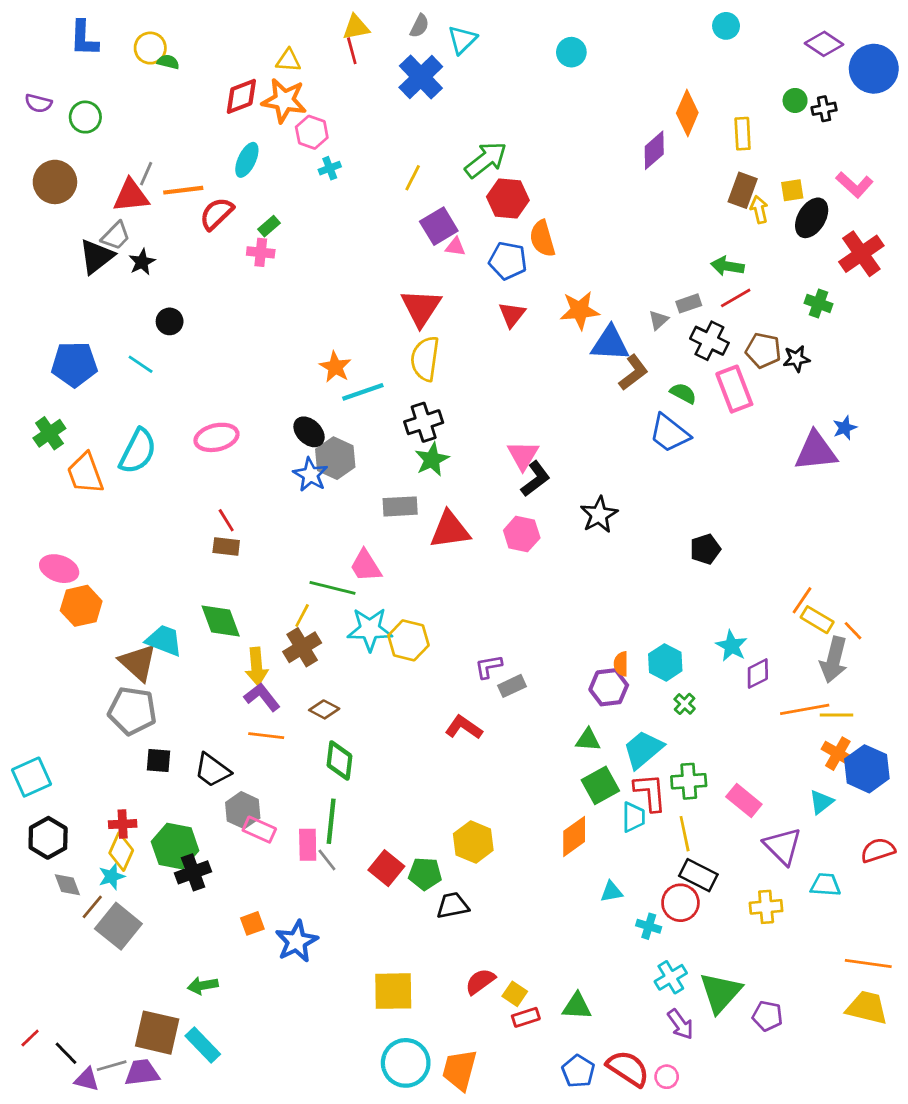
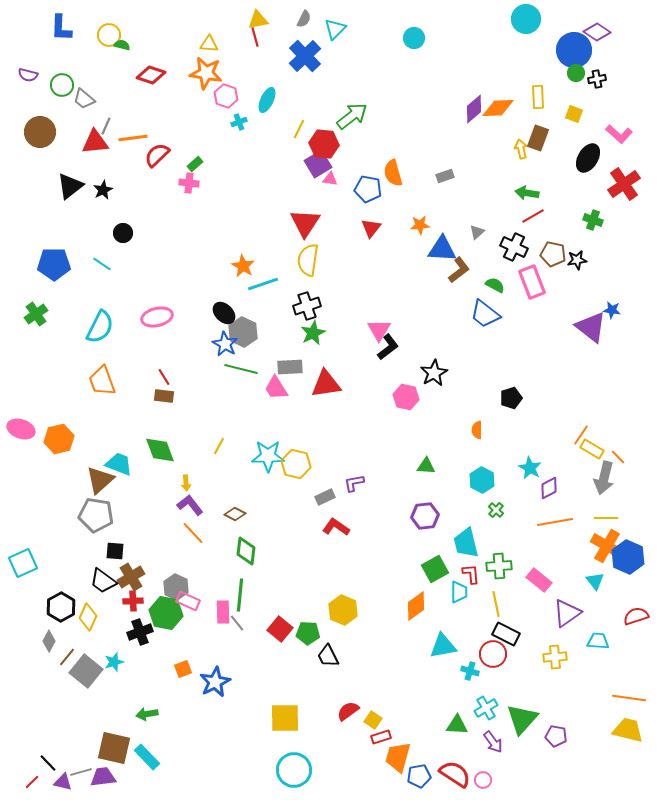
cyan circle: (726, 26) -> (526, 19), size x1.5
blue circle: (874, 69) -> (574, 50), moved
red diamond: (241, 96) -> (151, 75), moved, turned 40
orange diamond: (687, 113) -> (498, 108), moved, turned 64
cyan ellipse: (247, 160) -> (267, 100), moved
yellow square: (792, 190) -> (574, 114), moved, turned 30
red hexagon: (508, 199) -> (324, 144), moved
yellow arrow: (759, 210) -> (521, 149), moved
gray trapezoid: (116, 236) -> (84, 99), moved, turned 85
gray rectangle: (689, 303) -> (445, 176), moved
orange star: (580, 310) -> (420, 225), size x0.7
blue star: (845, 428) -> (612, 310), turned 30
purple triangle: (816, 451) -> (591, 327), turned 44
orange trapezoid: (85, 473) -> (102, 381), moved
pink hexagon: (522, 534) -> (406, 397), moved
pink trapezoid: (366, 566) -> (276, 388), moved
pink ellipse: (59, 569) -> (21, 429), moved
green line: (332, 588) -> (241, 369), moved
brown cross: (302, 647) -> (131, 577), moved
brown triangle: (138, 662) -> (100, 480), turned 36
orange semicircle: (621, 664) -> (477, 430), moved
yellow arrow: (257, 667) -> (186, 483), size x0.6
gray rectangle: (512, 686) -> (325, 497), moved
purple hexagon: (609, 687) -> (425, 516), moved
orange line: (805, 709) -> (555, 522), moved
orange line: (266, 736) -> (193, 533), turned 40
green triangle: (588, 740) -> (426, 466), moved
cyan trapezoid: (643, 749) -> (466, 543), turned -64
orange cross: (838, 754) -> (607, 546), size x1.4
black trapezoid: (212, 770) -> (103, 581), moved
red L-shape: (650, 792) -> (471, 574), size x0.7
cyan triangle: (821, 802) -> (595, 581), turned -30
red cross: (123, 824) -> (133, 601), moved
black hexagon: (48, 838) -> (61, 607), moved
green hexagon: (175, 846) -> (166, 613), moved
purple triangle: (783, 846) -> (567, 613), turned 40
cyan star: (112, 876) -> (114, 662), moved
gray diamond: (67, 885) -> (49, 641), turned 50
cyan triangle: (611, 892) -> (443, 646), size x1.6
black trapezoid: (453, 905) -> (328, 656), turned -105
green triangle: (577, 1006) -> (457, 725), moved
red line: (30, 1038) -> (32, 782), moved
orange trapezoid: (460, 1070) -> (398, 757), moved
blue pentagon: (578, 1071) -> (419, 776), turned 30

